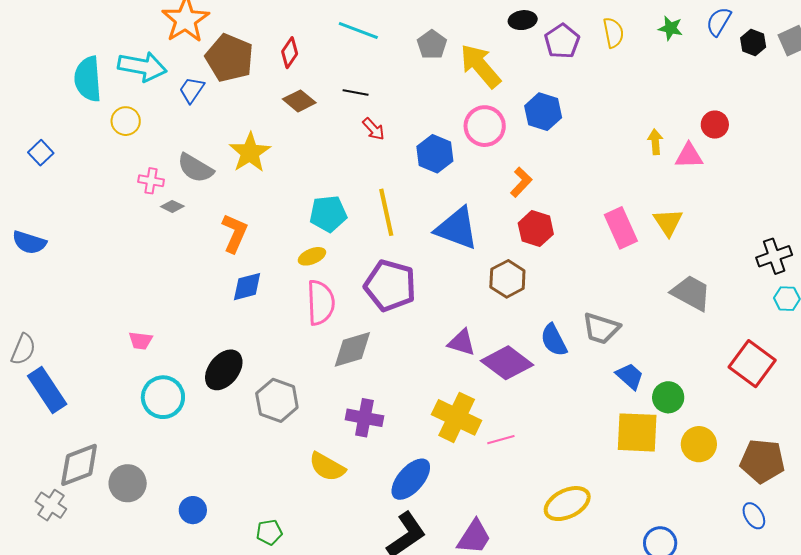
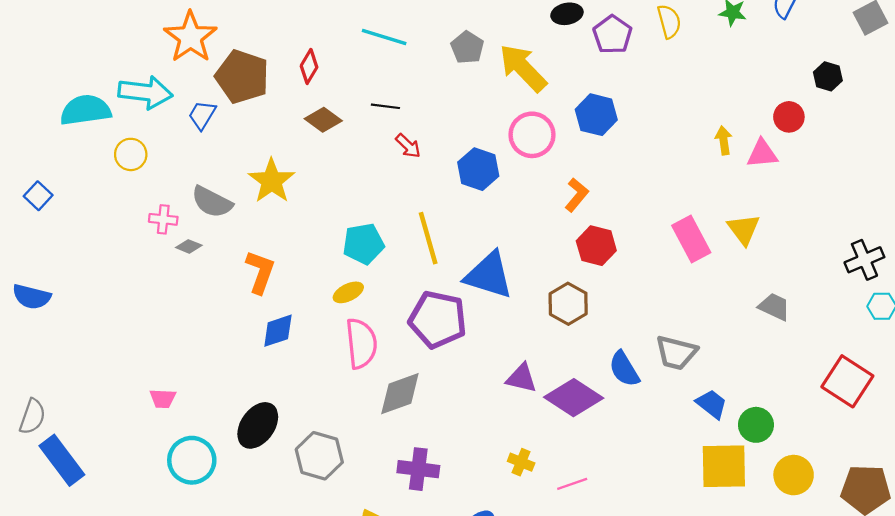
black hexagon: (753, 43) -> (828, 76), moved
cyan semicircle: (88, 79) -> (86, 110), turned 90
blue triangle: (457, 228) -> (489, 275), moved
gray trapezoid: (691, 293) -> (774, 307), size x0.7
yellow cross: (457, 417) -> (521, 462), size x0.5

